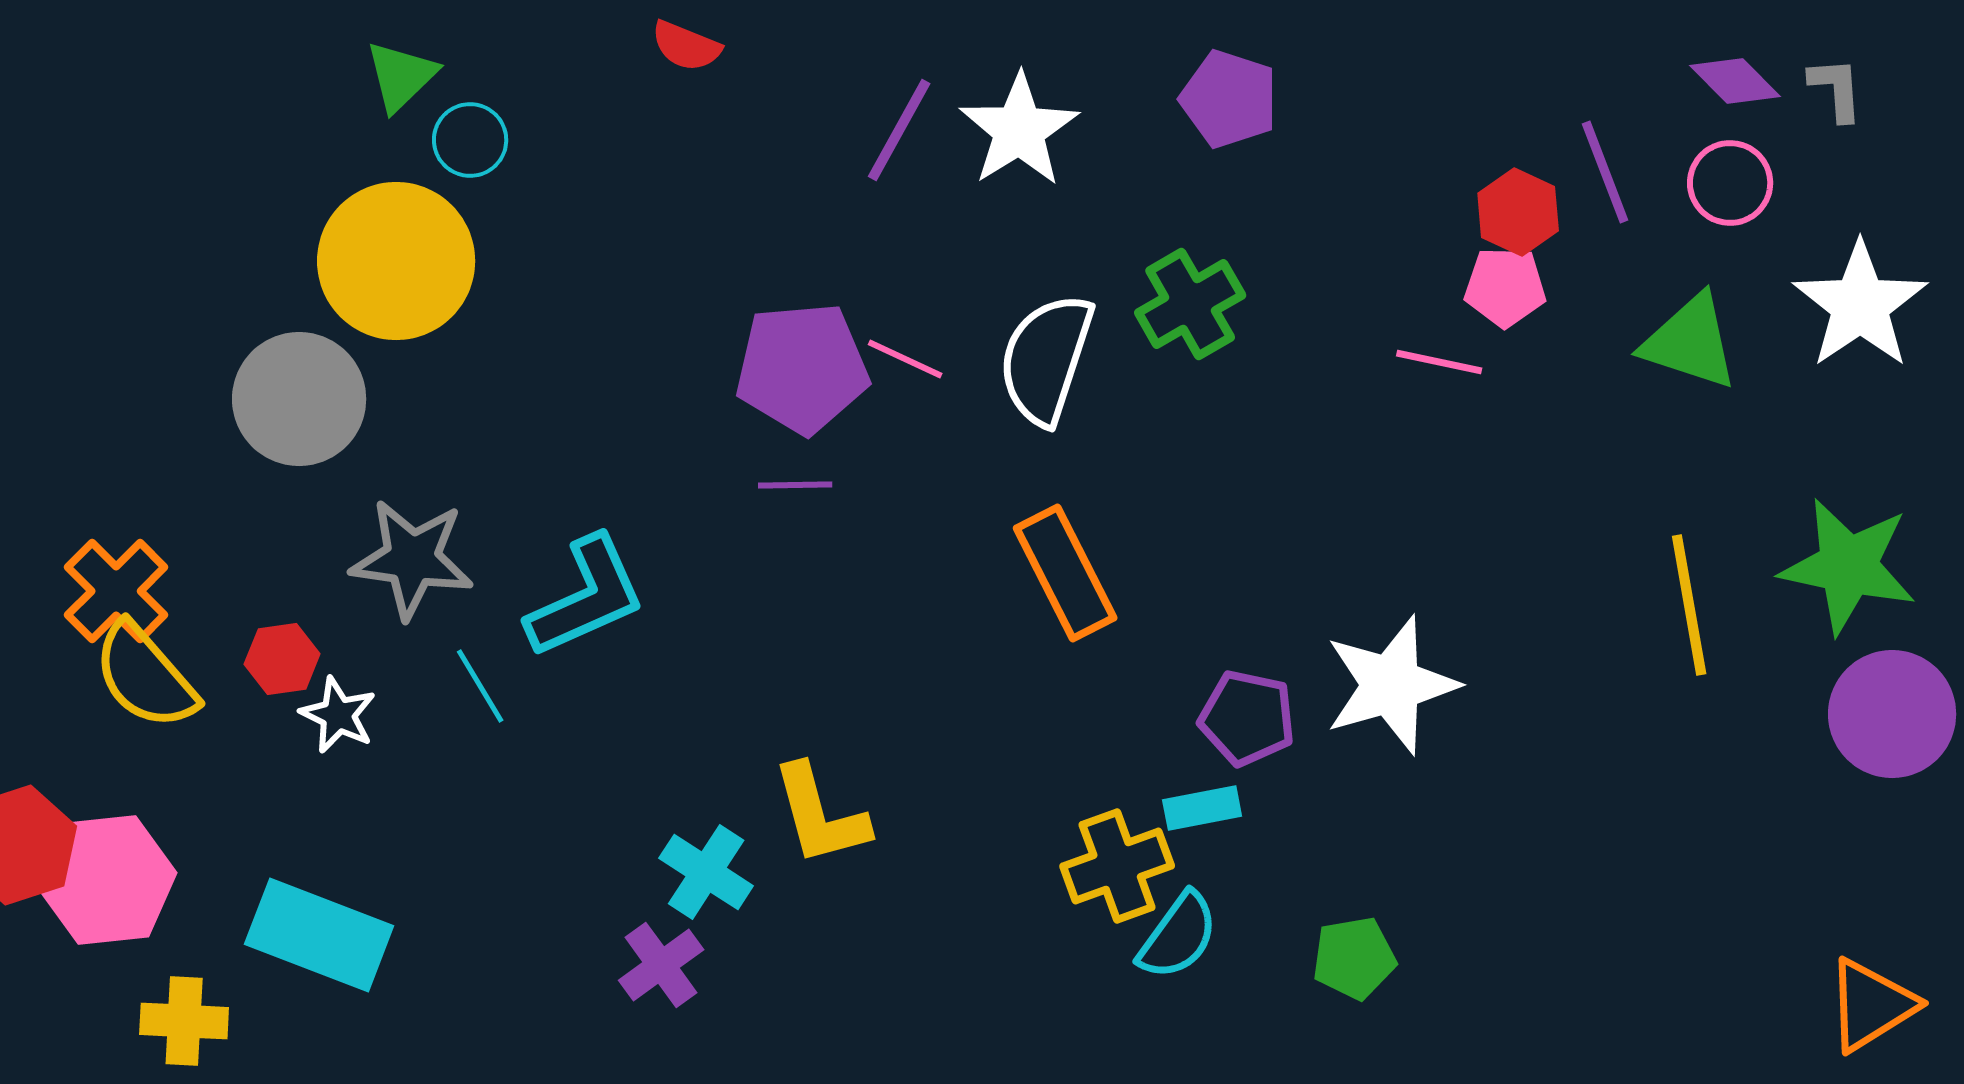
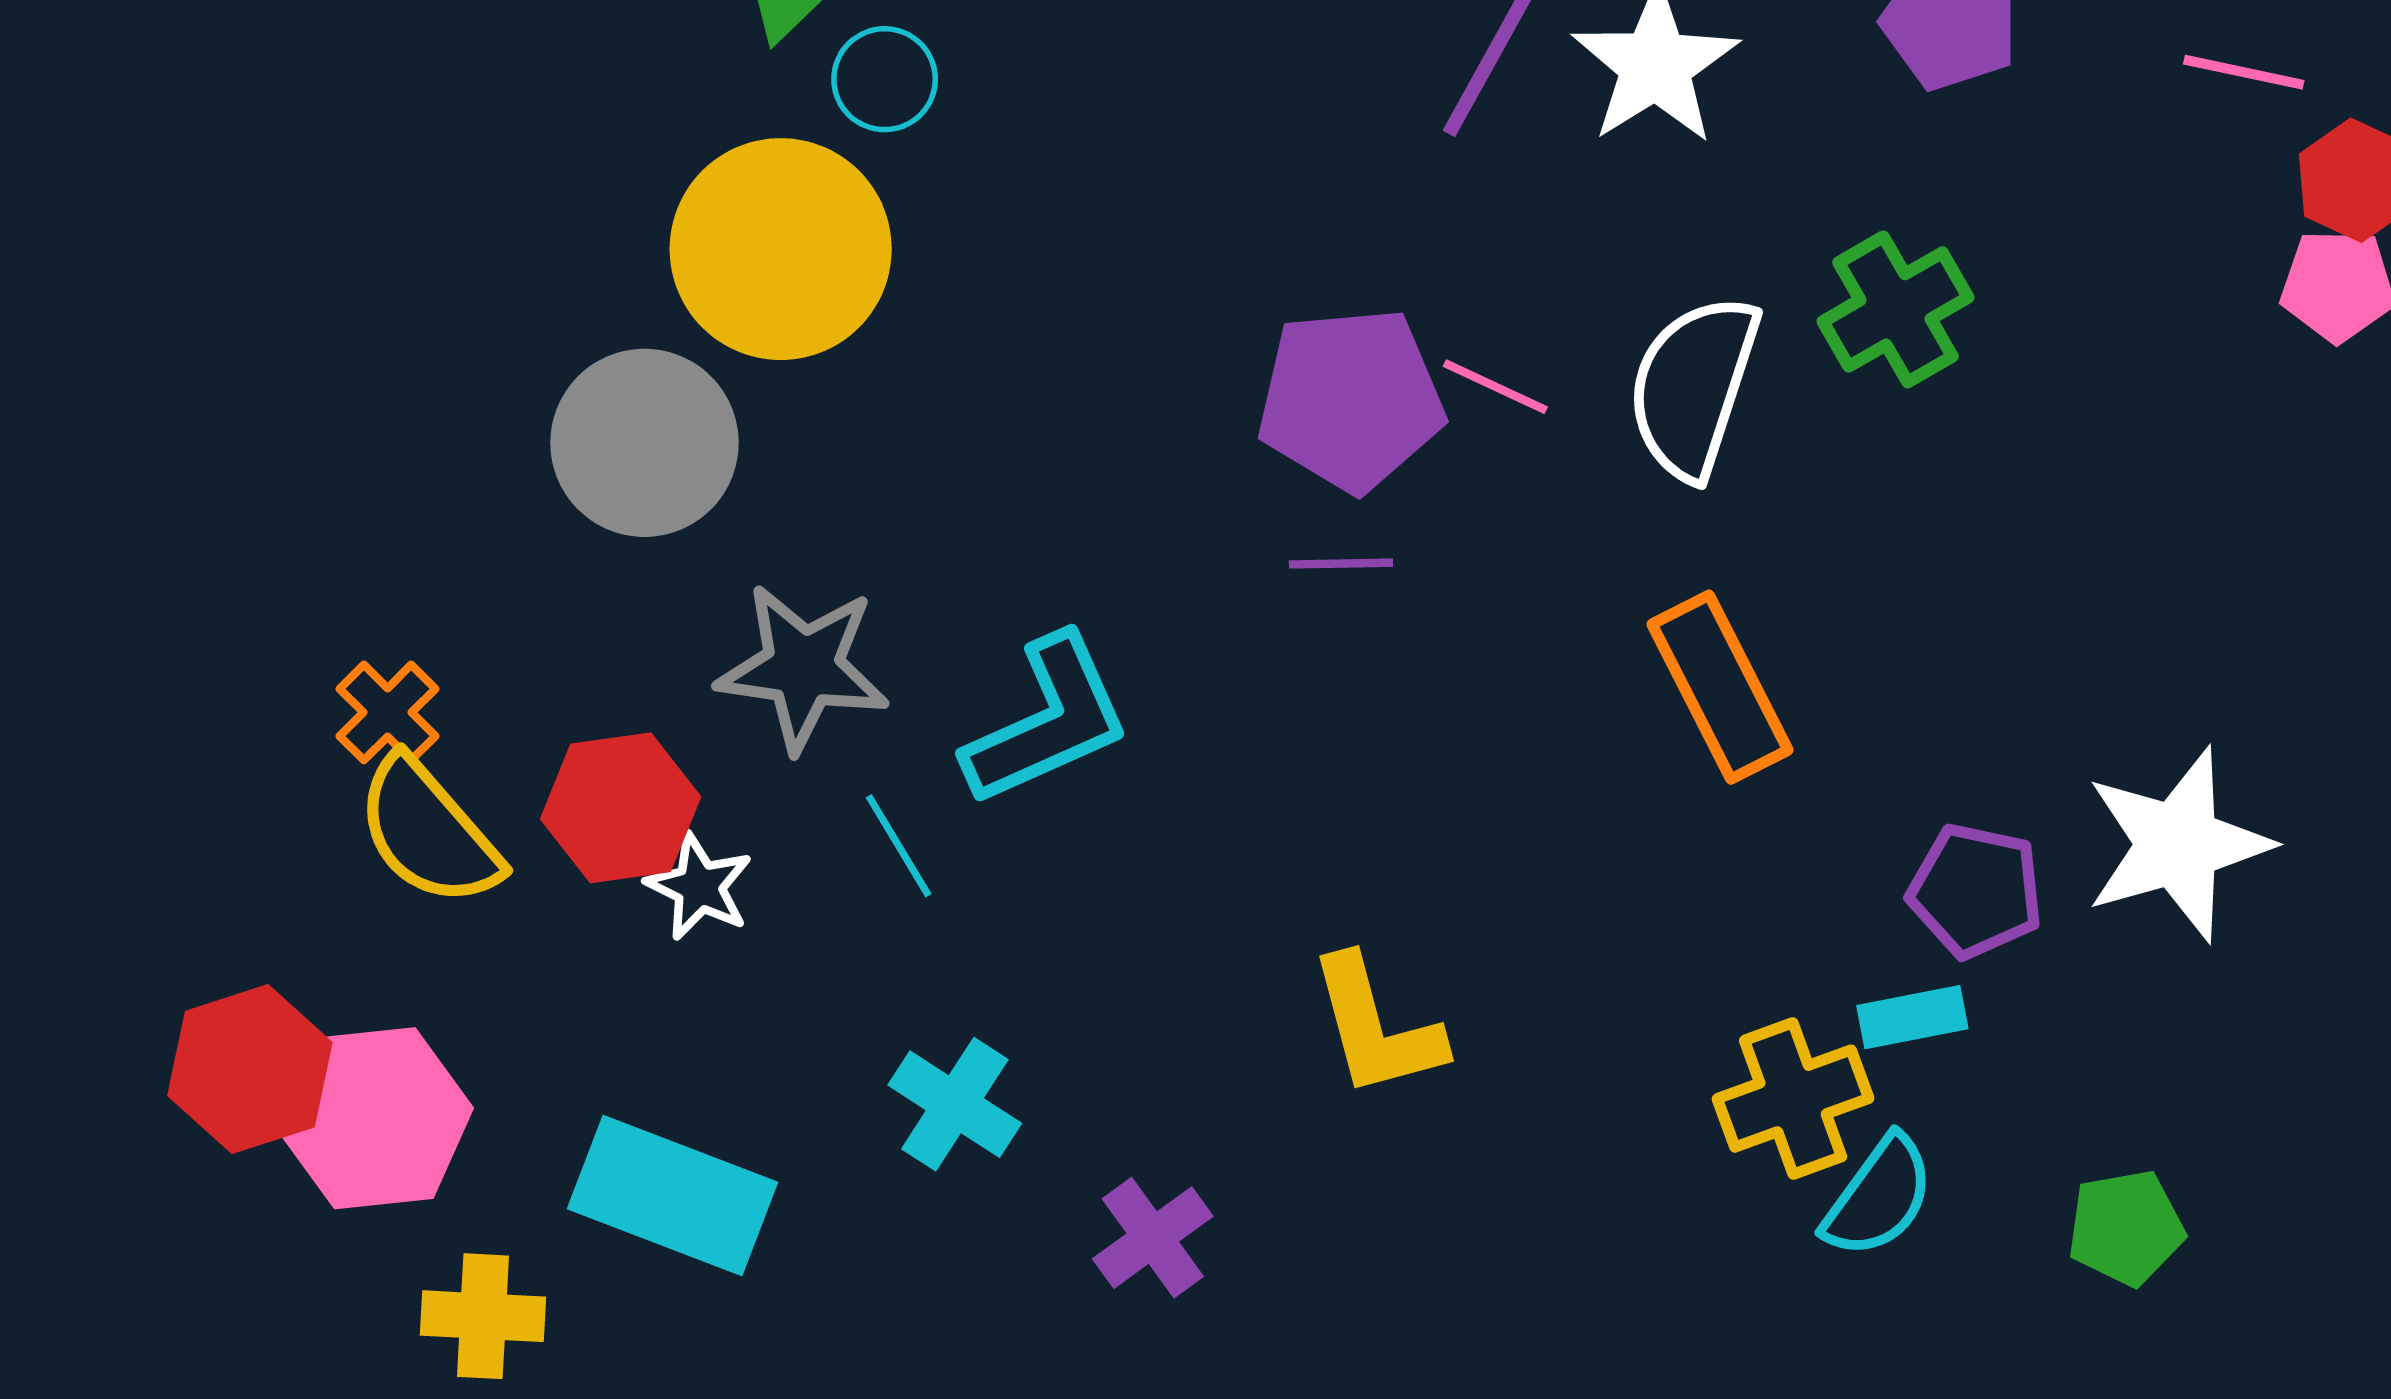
pink line: (1439, 362) -> (2244, 72), moved
orange cross: (116, 591) -> (388, 712), size x0.7
red hexagon: (282, 659) -> (621, 808), size x1.5
cyan cross: (706, 872) -> (955, 1104), moved

